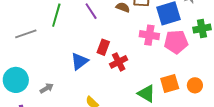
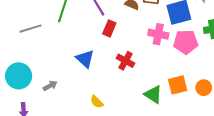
red rectangle: (103, 47) -> (109, 28), moved
blue triangle: (79, 61) -> (85, 59), turned -42
red cross: (119, 62) -> (126, 61), turned -36

